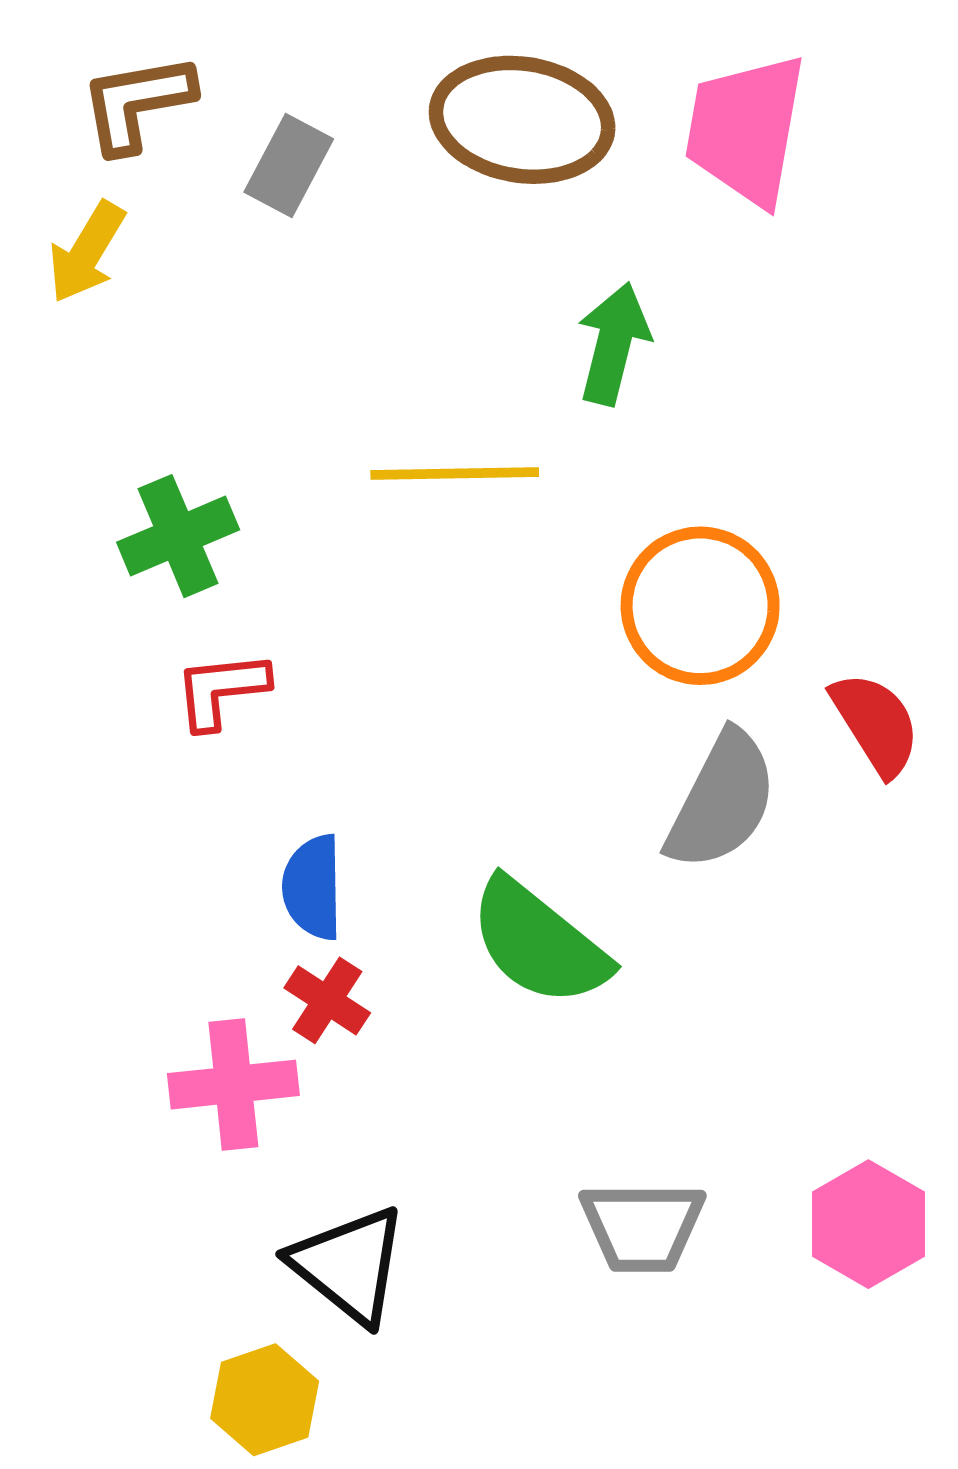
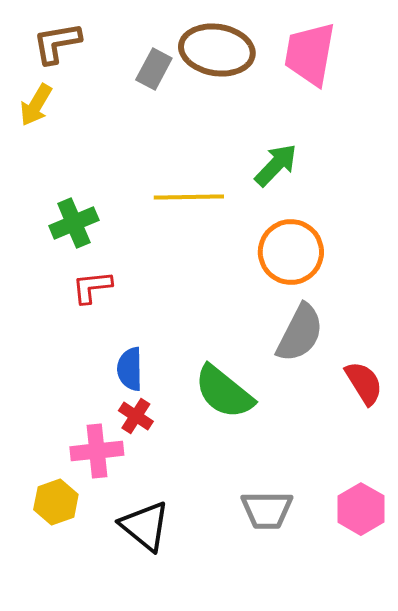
gray rectangle: (289, 166) -> (154, 69), moved
green arrow: (613, 344) -> (276, 165), moved, turned 30
red semicircle: (876, 724) -> (364, 383), moved
yellow hexagon: (265, 1400) -> (56, 502), moved

